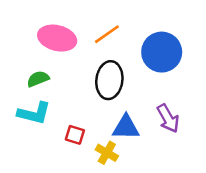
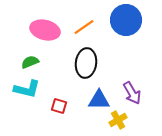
blue circle: (162, 52) -> (126, 20), moved
yellow cross: (107, 153) -> (118, 120), moved, turned 30

